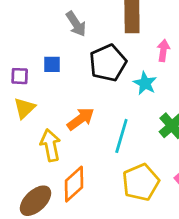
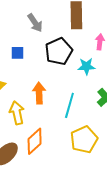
cyan star: (145, 83) -> (86, 66), turned -30
orange arrow: (81, 119) -> (39, 93), turned -55

